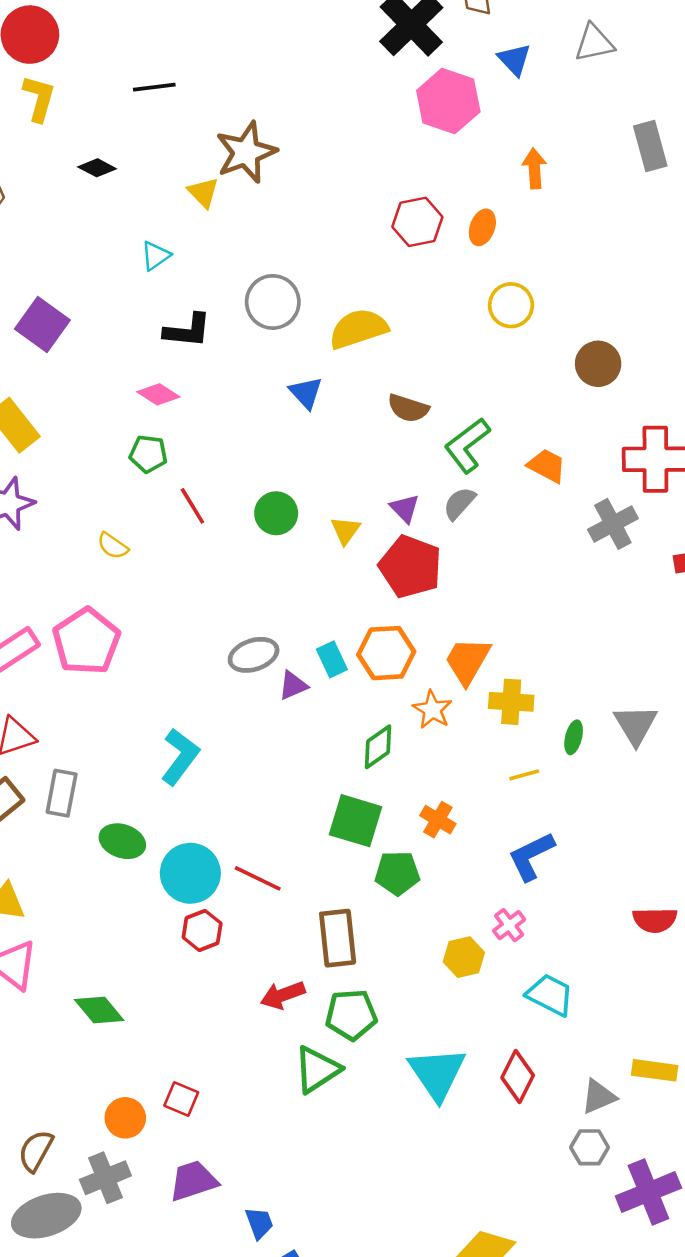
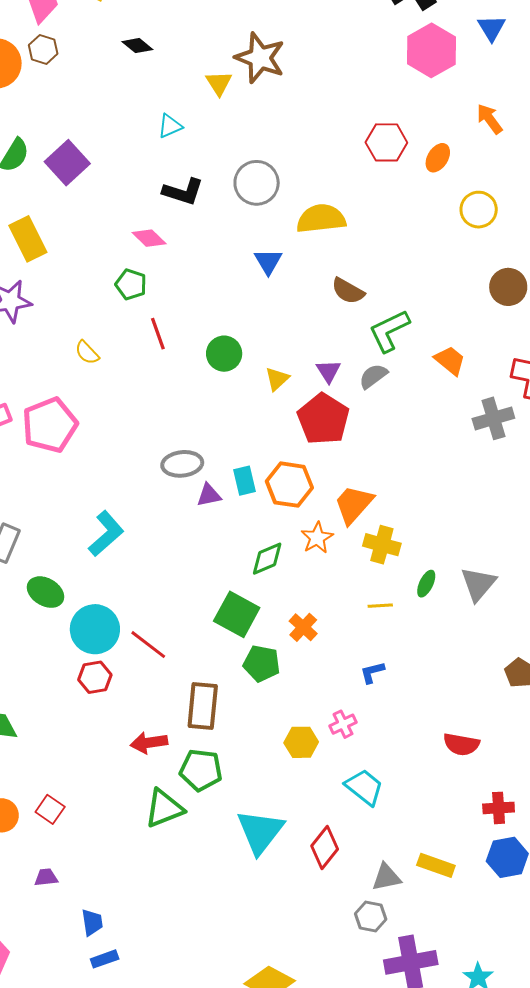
brown star: (246, 152) -> (260, 58), turned 30
orange arrow: (534, 168) -> (490, 119), turned -44
yellow circle: (511, 305) -> (479, 210), moved
blue L-shape: (531, 856) -> (372, 672), size x0.6
purple trapezoid: (193, 1181) -> (46, 877), size x0.6

